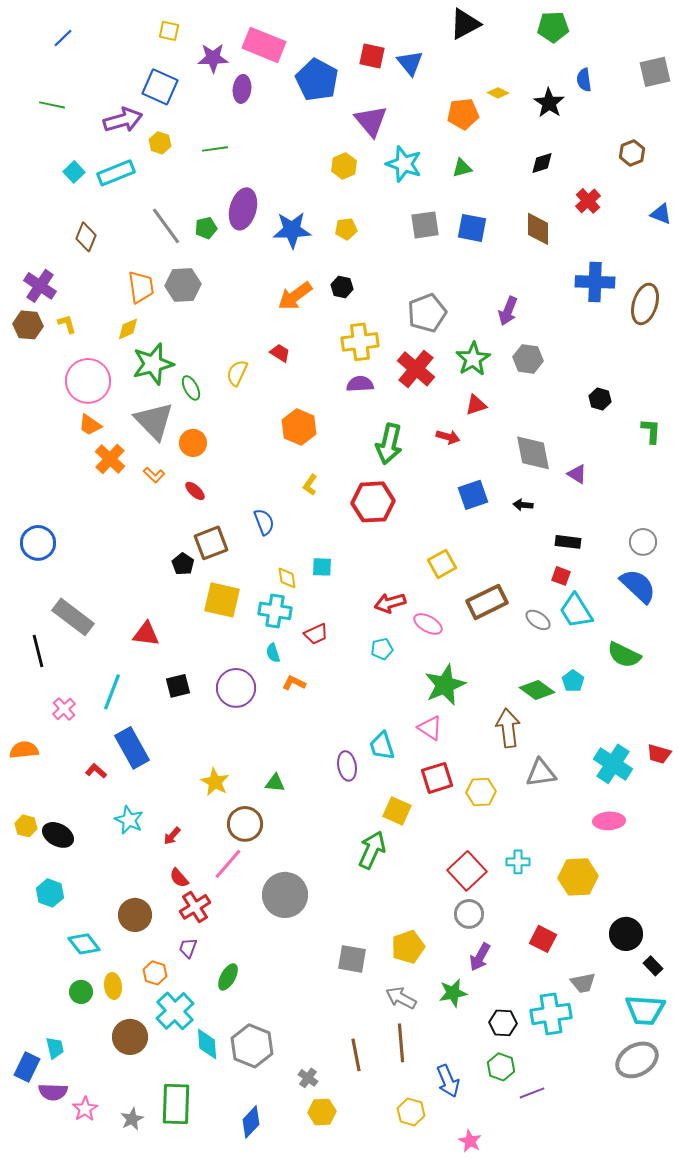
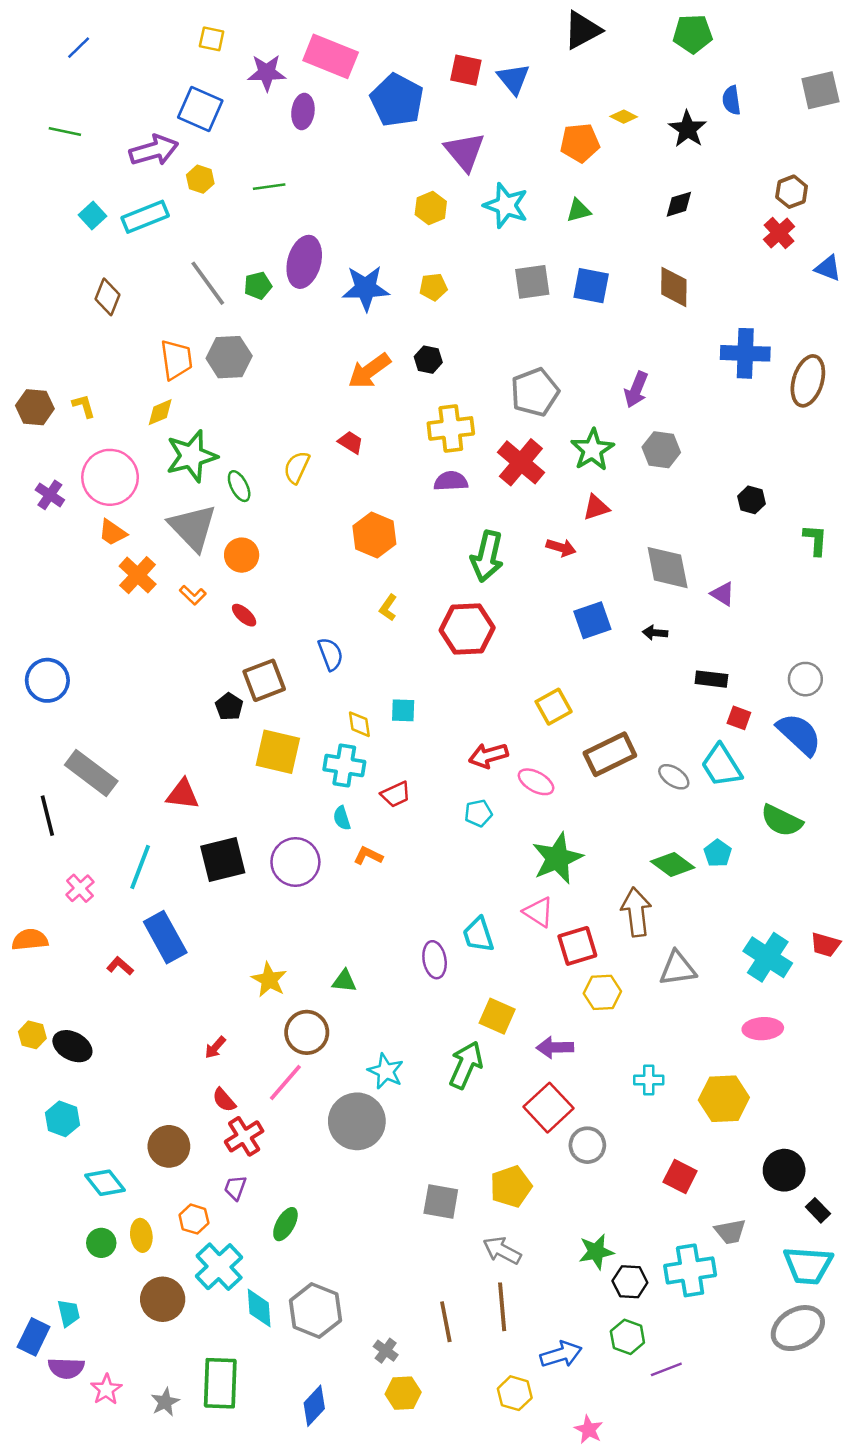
red cross: (588, 201) -> (779, 233), moved
purple cross: (40, 286) -> (50, 495), moved, size x0.7
red square: (561, 576) -> (739, 718), moved
black square: (178, 686) -> (223, 859), size x1.5
red square: (437, 778) -> (577, 946), moved
cyan star: (129, 820) -> (386, 1071), moved
red square: (467, 871) -> (549, 1108), moved
purple arrow: (480, 957) -> (555, 1047), moved, turned 60
green star: (453, 993) -> (596, 1252), moved
blue arrow: (448, 1081) -> (561, 1354), turned -84

